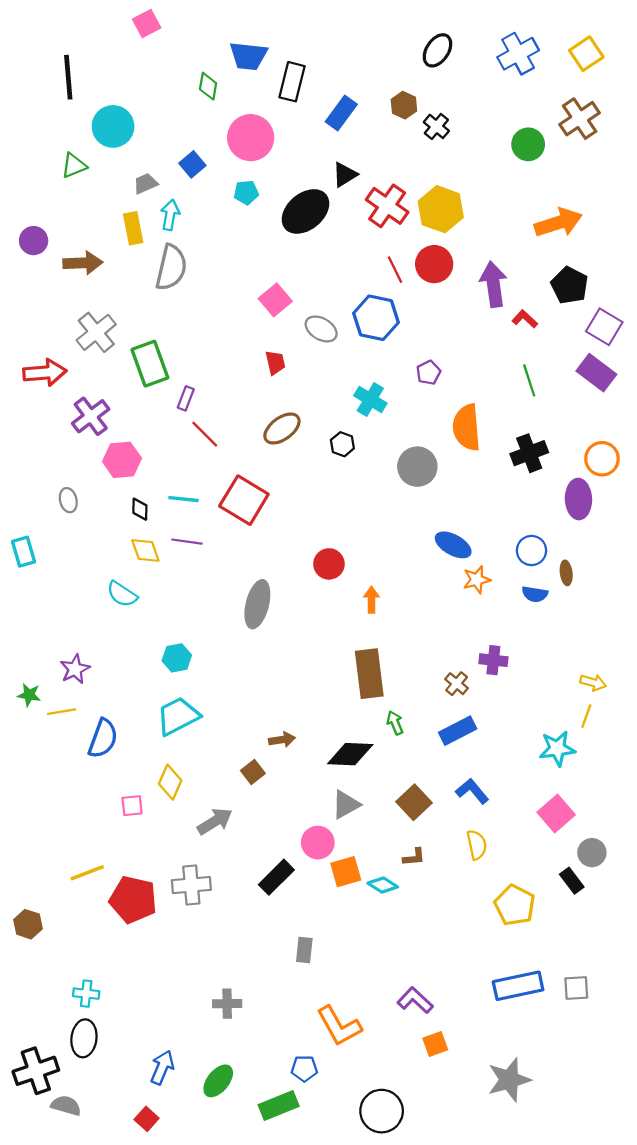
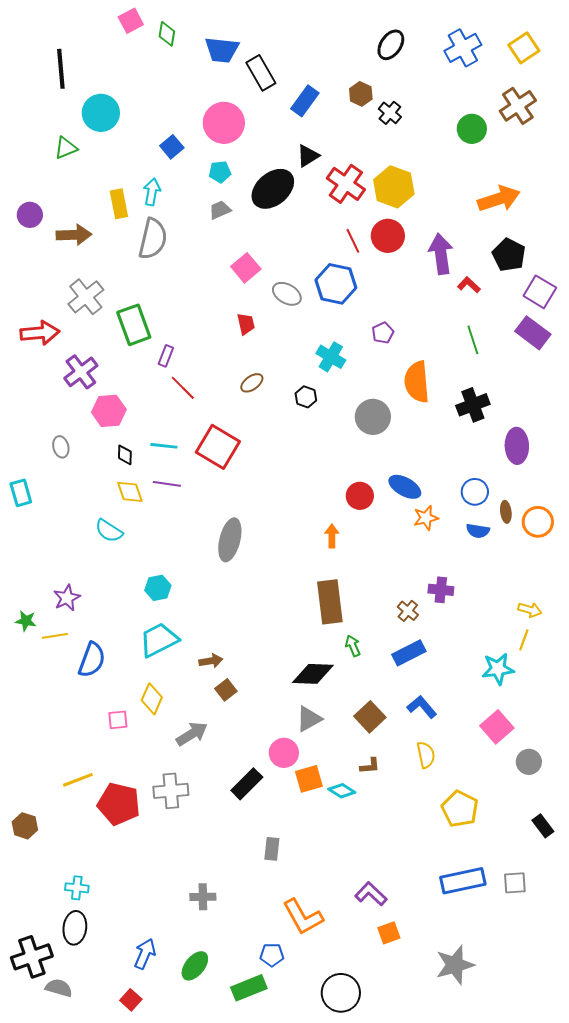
black rectangle: (292, 82) -> (261, 73), turned -44
green diamond: (208, 86) -> (167, 34), moved
gray trapezoid: (145, 184) -> (220, 210), moved
brown ellipse: (282, 429) -> (252, 383), size x0.7
orange circle: (602, 459) -> (538, 522), moved
red circle: (329, 564) -> (360, 496), moved
brown arrow: (282, 740) -> (211, 661), moved
black rectangle: (572, 881) -> (543, 826), moved

